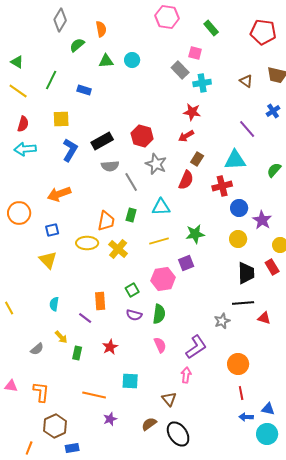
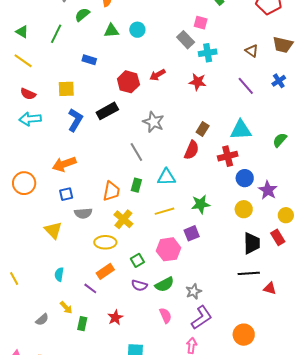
green line: (51, 80) -> (56, 34), moved
red semicircle: (23, 124) -> (28, 94), turned 98
purple line: (247, 129) -> (246, 86), moved
red hexagon: (142, 136) -> (128, 82), moved
red arrow: (186, 136) -> (157, 75), moved
gray star: (156, 164) -> (153, 122), moved
gray semicircle: (110, 166) -> (83, 213), moved
blue square: (52, 230) -> (66, 194), moved
yellow ellipse: (87, 243) -> (105, 242), moved
orange rectangle: (100, 301) -> (105, 271), turned 60
green semicircle: (159, 314) -> (164, 284), turned 54
gray star: (222, 321) -> (194, 291), moved

